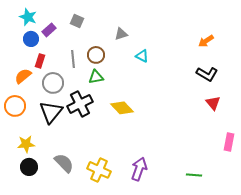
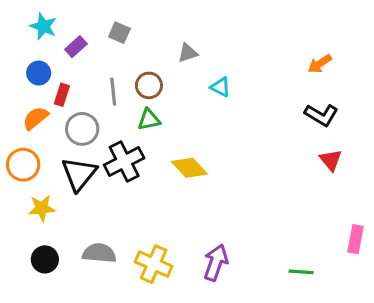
blue circle: (31, 39) -> (39, 73), moved
pink rectangle: (229, 142) -> (356, 239), moved
yellow star: (26, 144) -> (42, 208), moved
gray semicircle: (64, 163) -> (99, 253), turned -40

